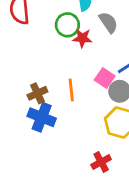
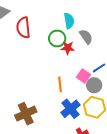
brown cross: (37, 93) -> (26, 114), moved, size x1.5
blue cross: (42, 117) -> (71, 109), moved, turned 30

